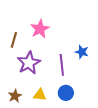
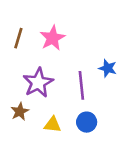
brown line: (14, 40) -> (18, 38), moved
brown star: (15, 96) -> (20, 112), moved

